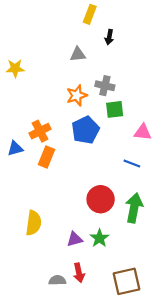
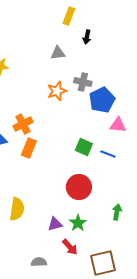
green square: (115, 109) -> (84, 147), moved, turned 30
blue pentagon: (85, 130) -> (102, 100), moved
green arrow: (134, 208) -> (117, 212), moved, size x0.6
red arrow: (79, 273) -> (70, 247), moved, turned -30

